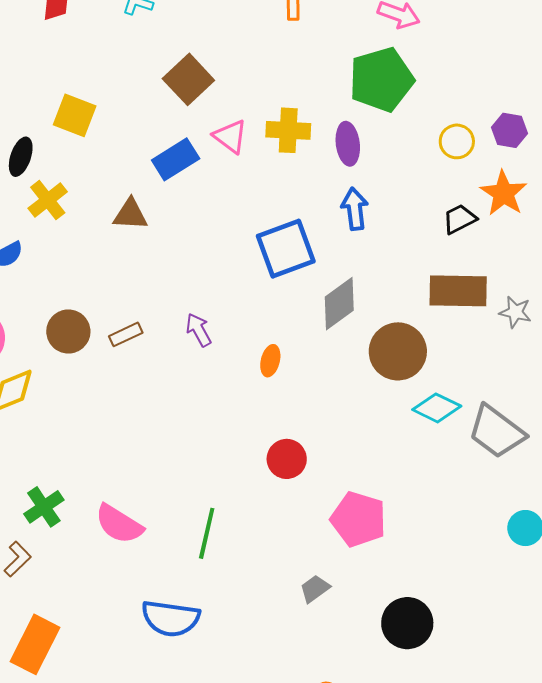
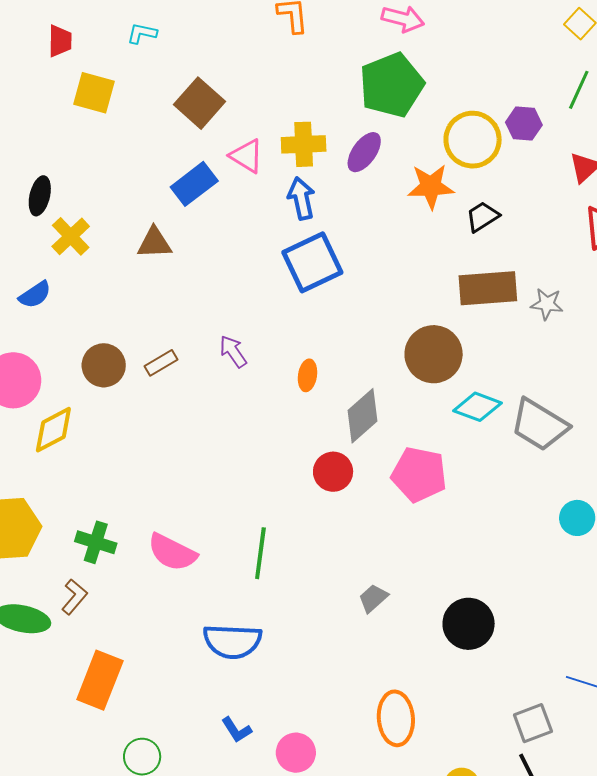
yellow square: (75, 115) -> (94, 93), moved
yellow circle: (457, 141) -> (473, 140), size x1.6
purple ellipse: (348, 144) -> (364, 152), turned 48
orange star: (504, 193) -> (431, 186), moved, turned -30
blue arrow: (355, 209) -> (301, 198), moved
gray diamond: (339, 304) -> (362, 416), moved
green cross: (44, 507) -> (96, 542), turned -33
pink pentagon: (358, 519) -> (419, 474), moved

